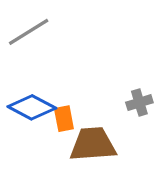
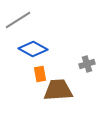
blue diamond: (32, 107) -> (33, 49), moved

